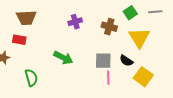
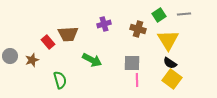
brown trapezoid: (26, 18) -> (68, 34), moved
red rectangle: (19, 40) -> (48, 42), turned 40
black semicircle: (126, 61) -> (170, 63), moved

